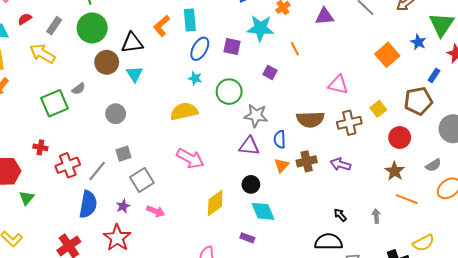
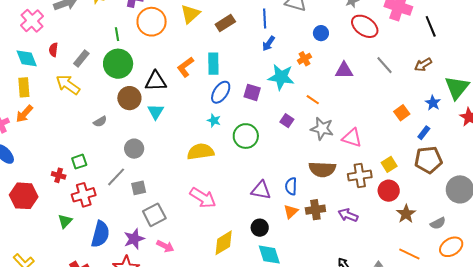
red semicircle: (25, 19) -> (53, 50), turned -56
orange line: (295, 49) -> (313, 100), turned -32
orange square: (387, 55) -> (402, 113), size x0.7
blue rectangle: (434, 75) -> (424, 133), moved
green square: (55, 103) -> (79, 162), moved, size x0.6
gray star: (256, 116) -> (322, 129), moved
red circle: (400, 138) -> (389, 191), moved
gray line: (97, 171) -> (116, 177), moved
brown star: (395, 171) -> (406, 214), moved
green triangle: (27, 198) -> (65, 221), moved
purple star: (123, 206) -> (134, 239), size x1.5

